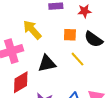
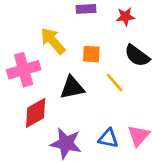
orange square: (70, 35) -> (91, 54), moved

